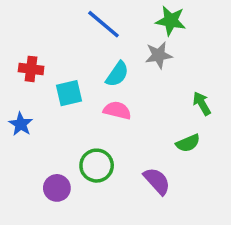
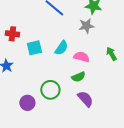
cyan semicircle: (117, 74) -> (61, 48), moved
pink semicircle: (117, 110) -> (81, 57), moved
green semicircle: (188, 143) -> (78, 77), moved

